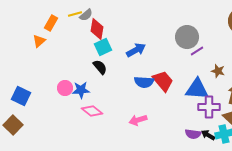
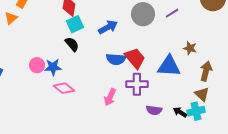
gray circle: (187, 37) -> (143, 14), moved
purple line: (197, 51) -> (172, 13), moved
purple cross: (209, 107) -> (137, 84), moved
pink arrow: (138, 120) -> (110, 97), turned -48
purple semicircle: (193, 134) -> (154, 110), moved

